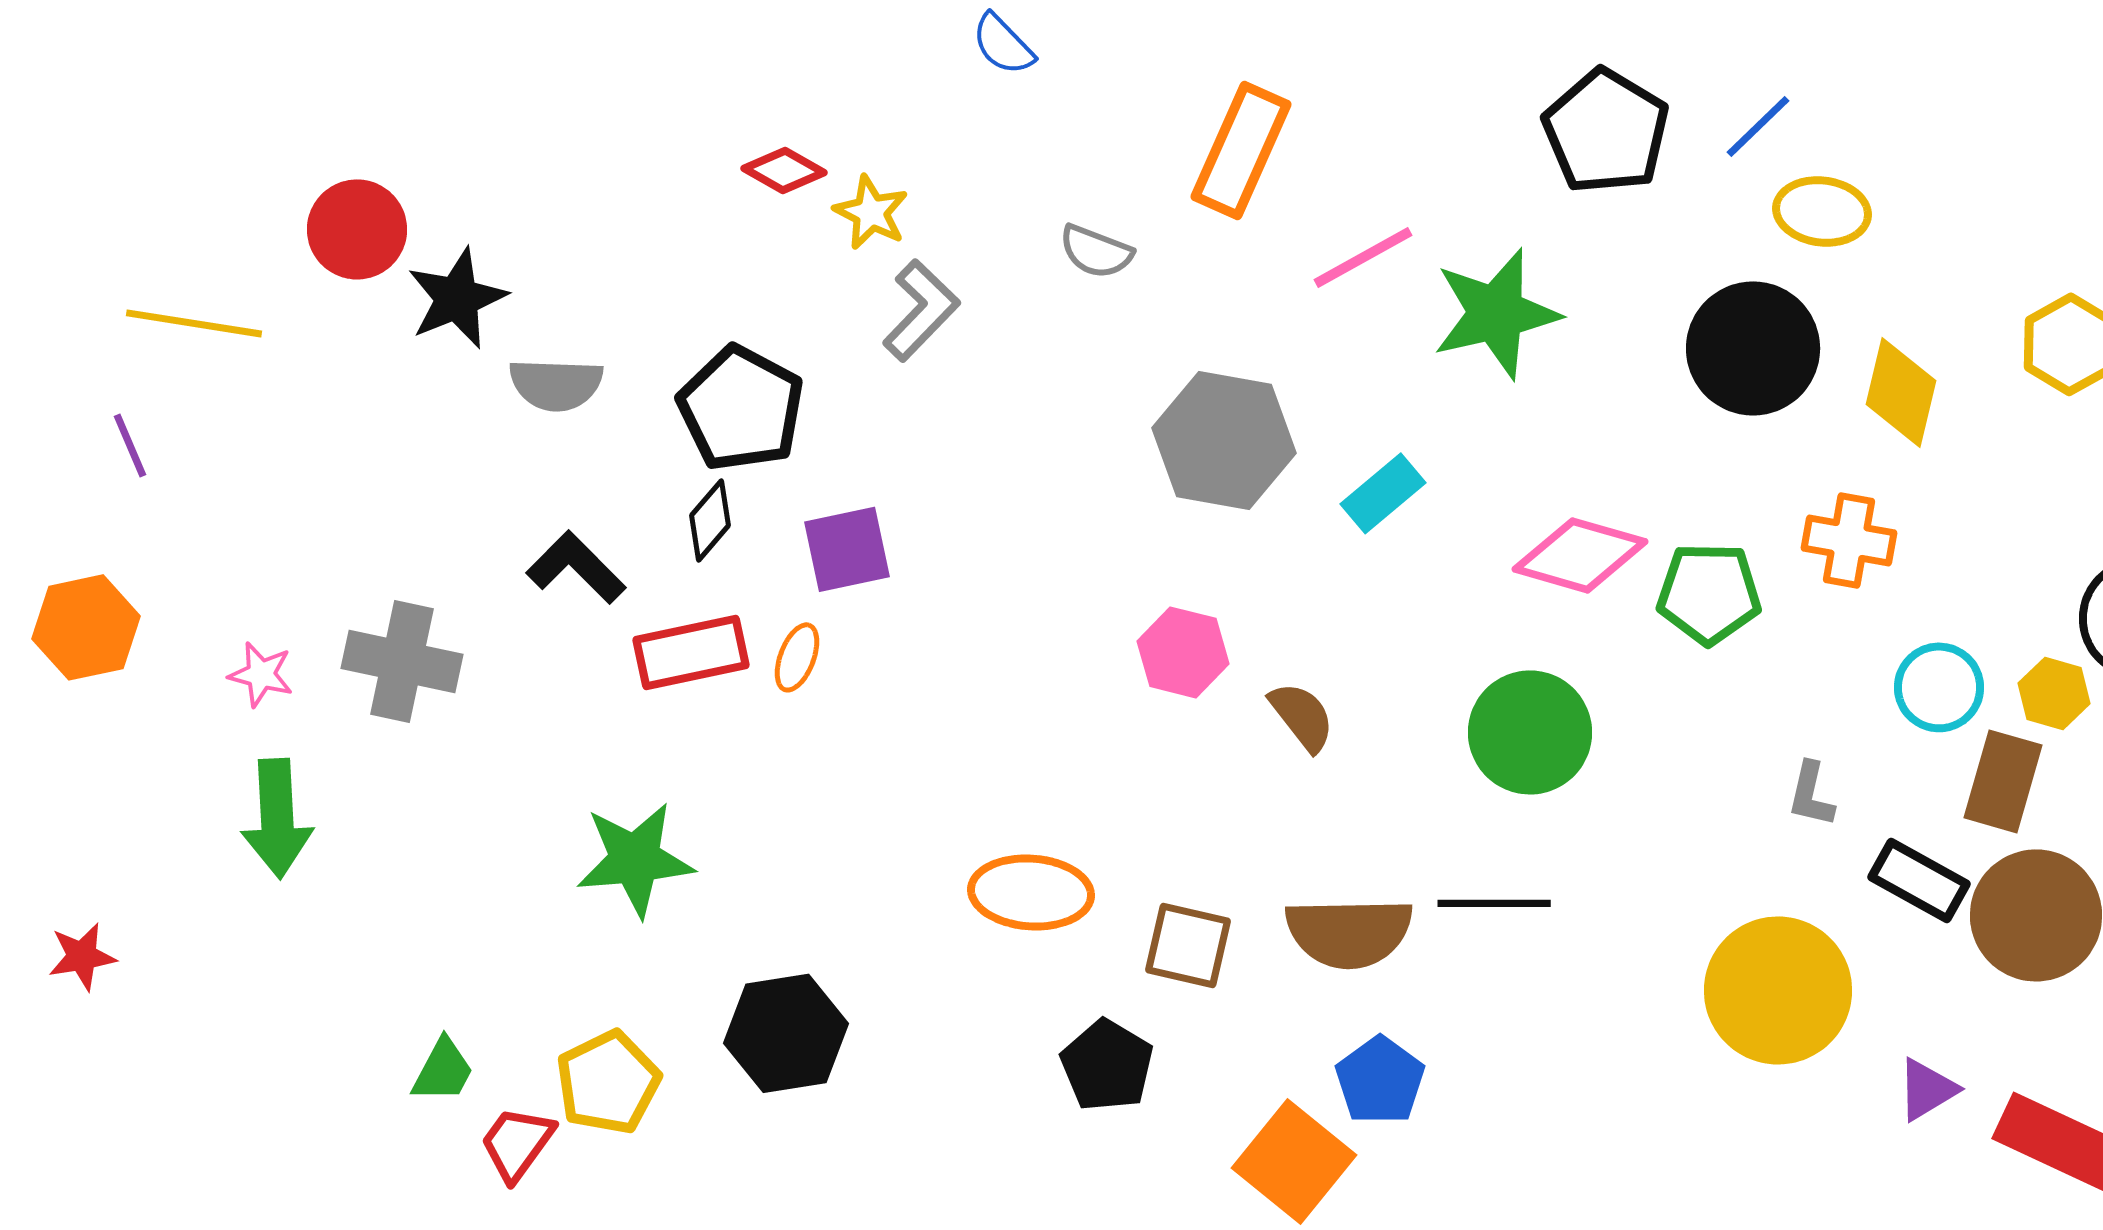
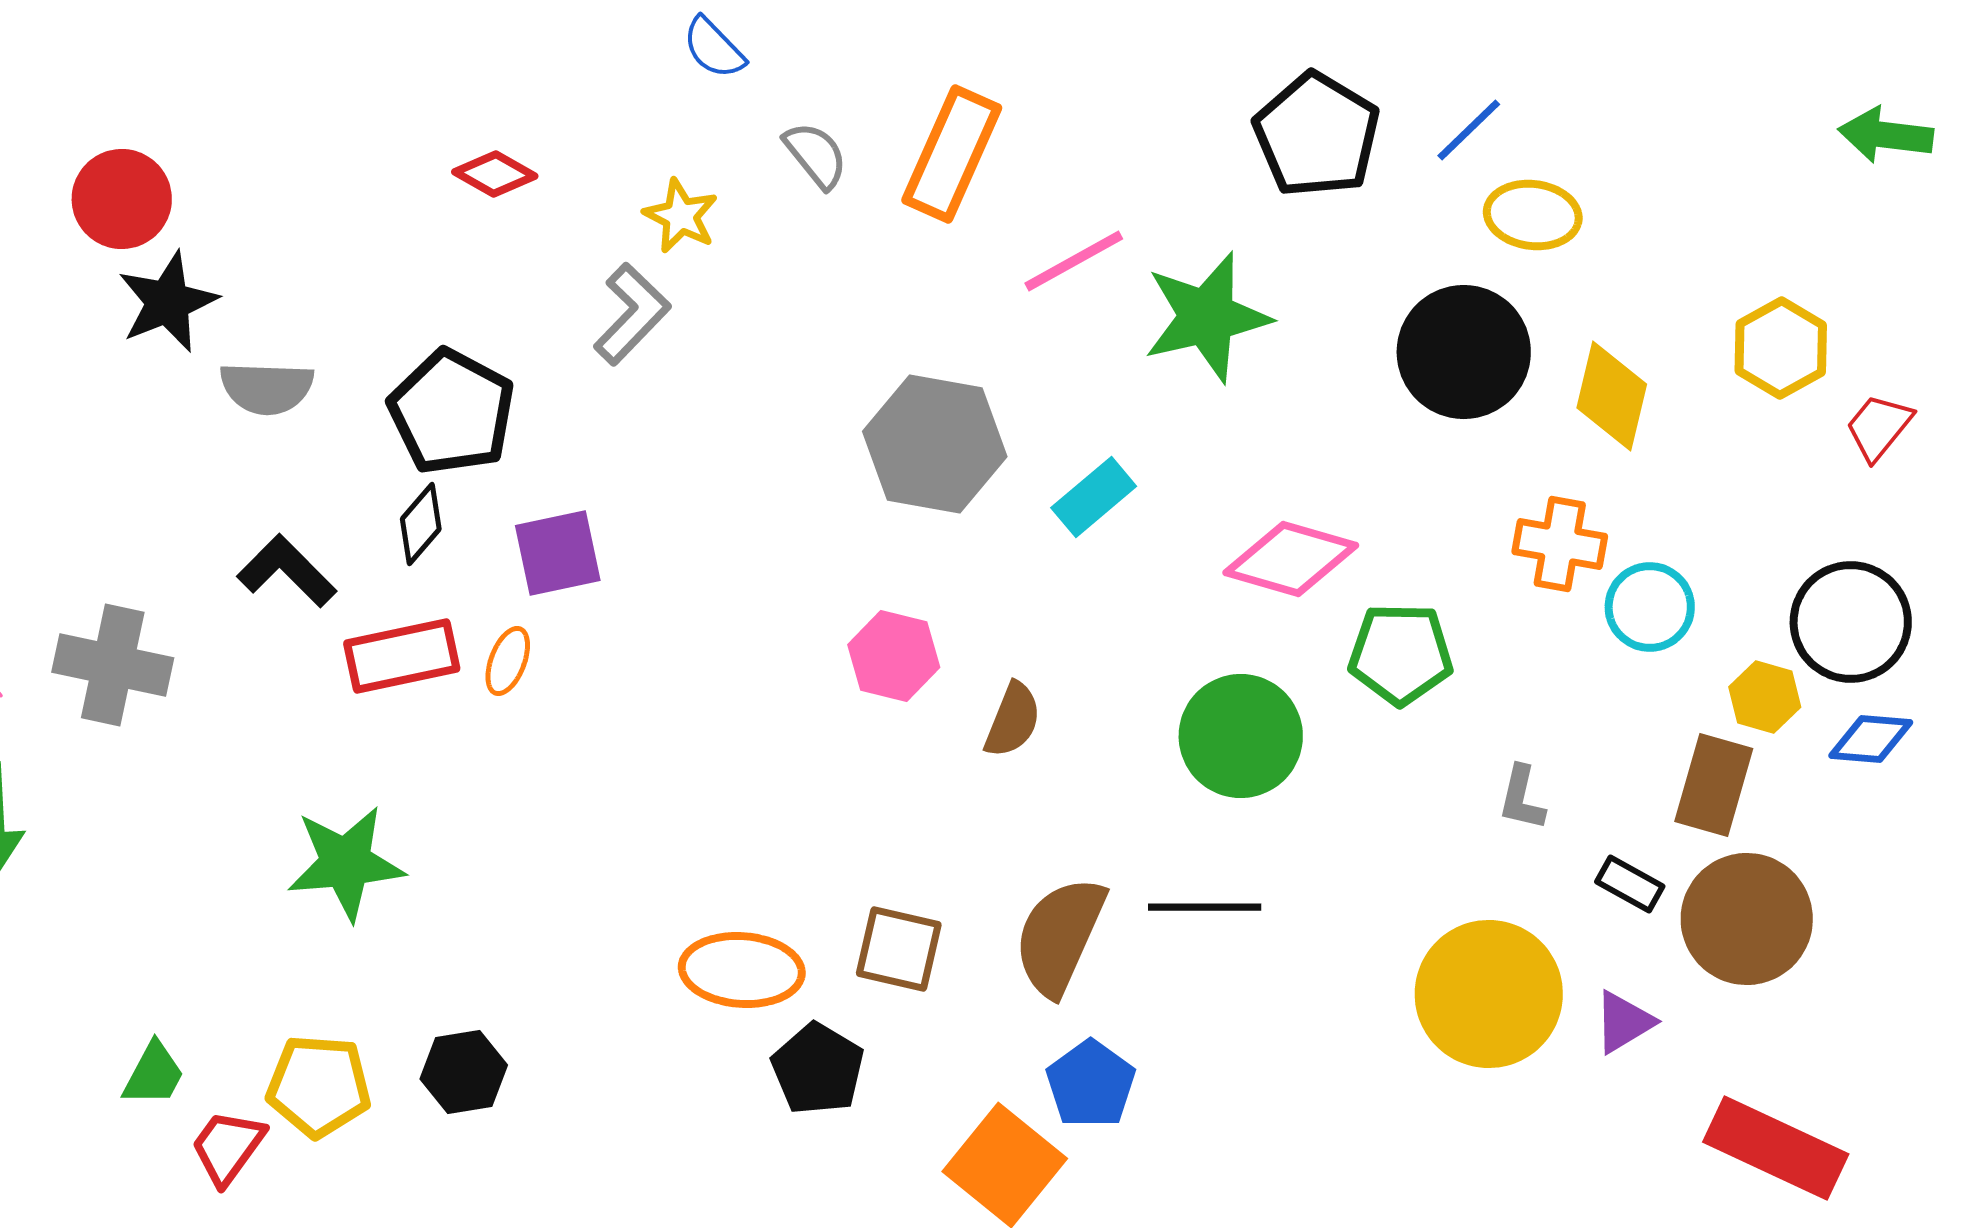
yellow star: (871, 212) -> (681, 216), moved
red circle: (357, 229) -> (122, 199), moved
gray semicircle: (1096, 251) -> (816, 155), moved, turned -150
green pentagon: (1709, 593) -> (1401, 654), moved
cyan circle: (1939, 687) -> (1650, 607), moved
brown semicircle: (1302, 716) -> (1013, 720), turned 60
black rectangle: (1919, 880) -> (1630, 884), size x0.7
orange ellipse: (1031, 892) -> (742, 970), moved
brown semicircle: (1349, 932) -> (1060, 936), turned 115
black hexagon: (786, 1033) -> (464, 1072), moved, size x0.7
yellow pentagon: (608, 1082) -> (319, 1086), turned 30
purple triangle: (1927, 1089) -> (1624, 1022), moved

